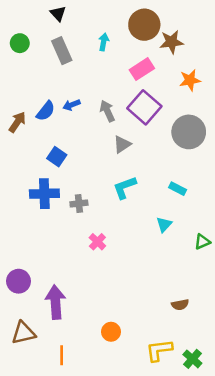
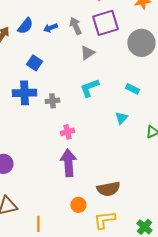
blue arrow: (72, 105) -> (50, 28), moved
purple square: (144, 107) -> (105, 23), turned 32
pink cross: (97, 242) -> (67, 132), turned 32
purple arrow: (56, 302) -> (68, 163), moved
brown semicircle: (180, 305) -> (108, 189), moved, size x1.6
yellow L-shape: (159, 350) -> (104, 220), moved

